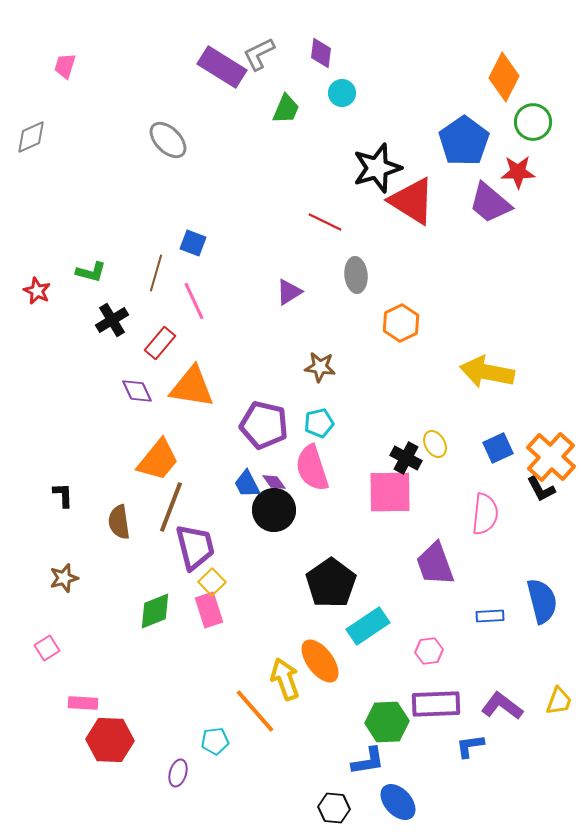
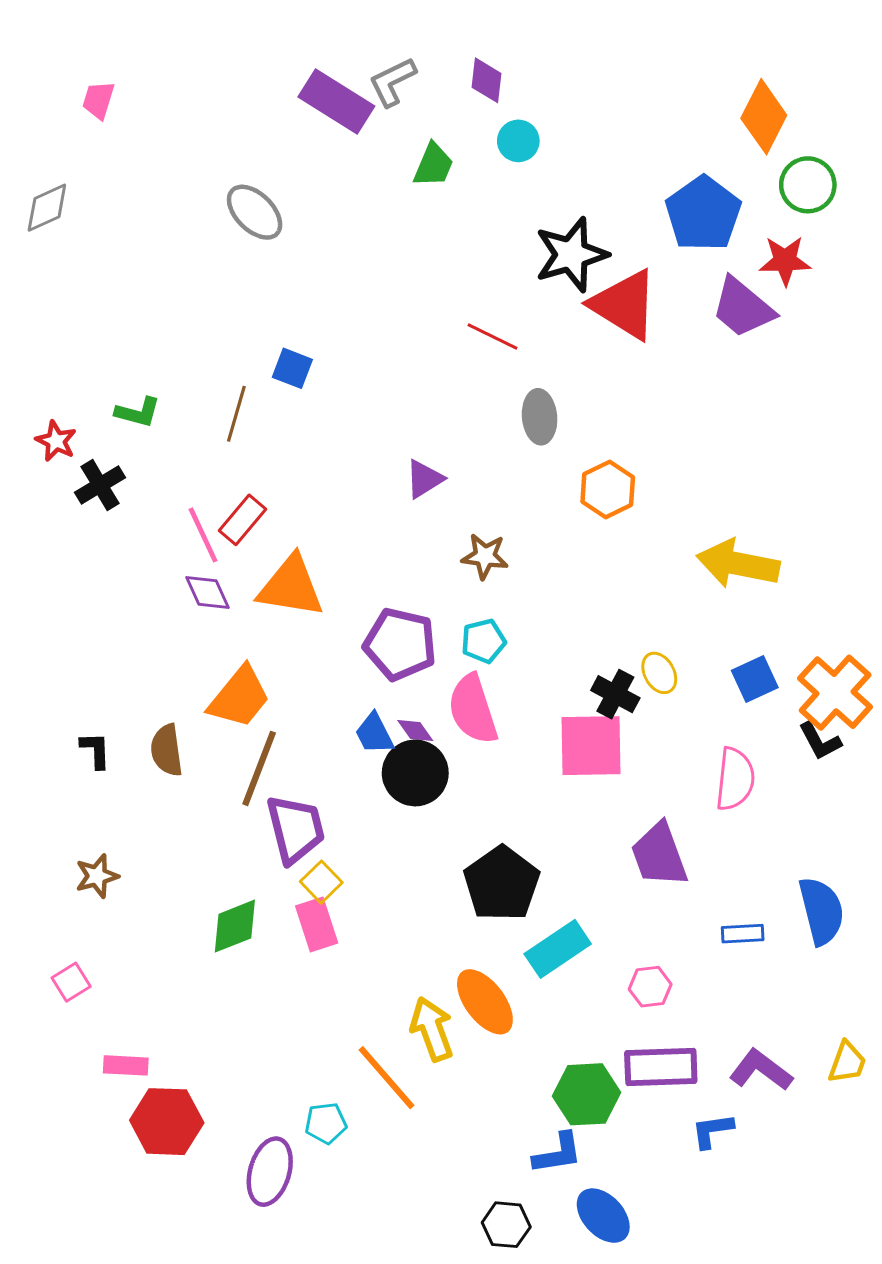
purple triangle: (289, 292) -> (424, 479), moved
pink line: (194, 301) -> (203, 535), moved
black cross: (112, 320) -> (100, 485), moved
brown semicircle: (119, 522) -> (167, 750), moved
purple ellipse: (178, 773) -> (270, 1172), size x1.6

